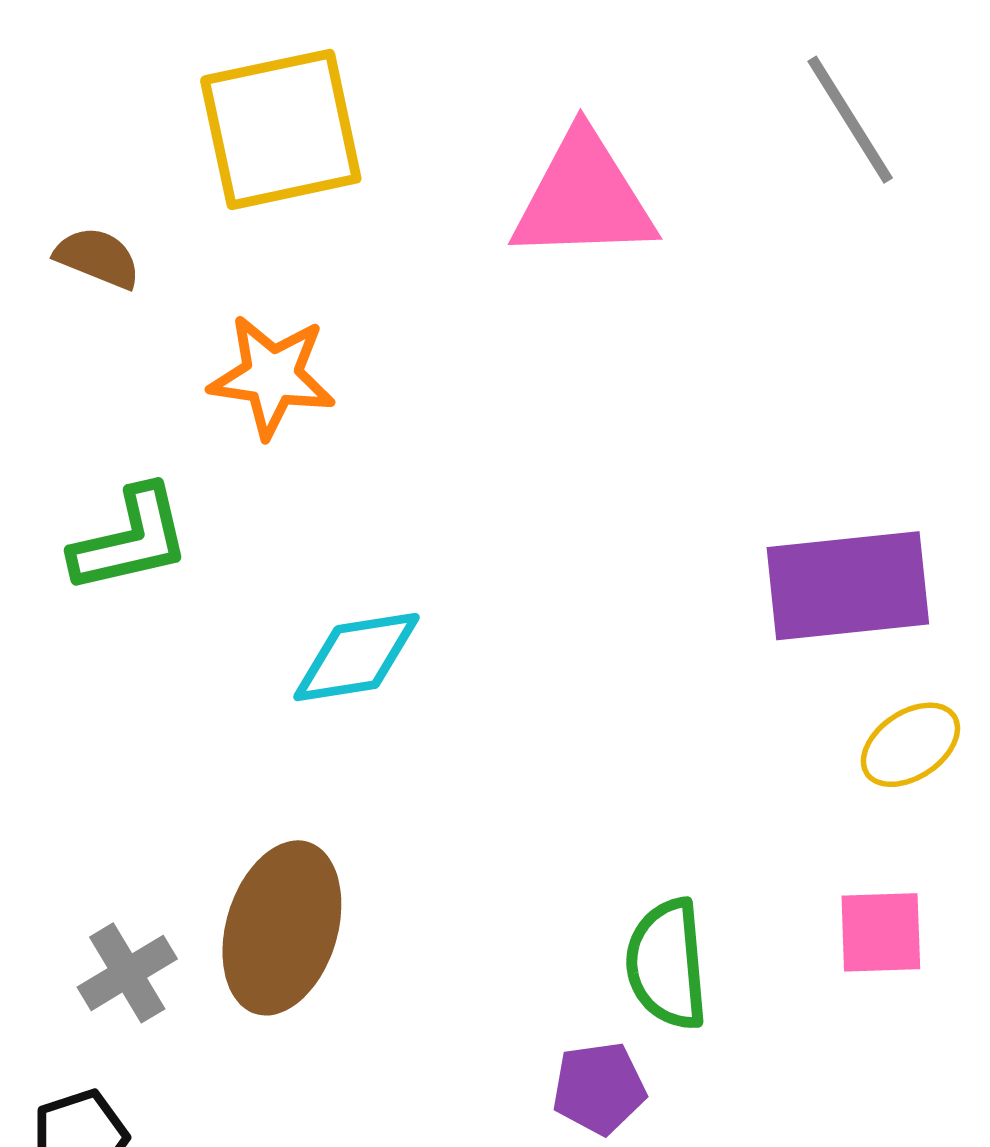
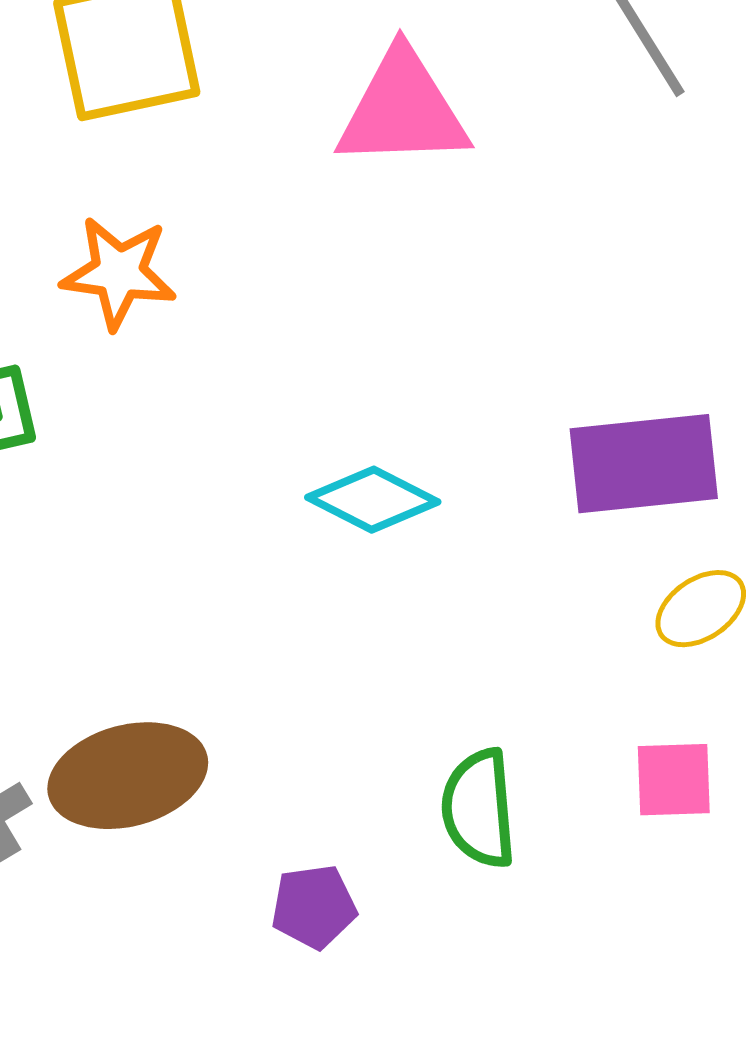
cyan diamond: (356, 657) -> (373, 500), moved, turned 36
brown ellipse: (282, 928) -> (128, 776), turned 58
purple pentagon: (599, 1088) -> (314, 907), moved

